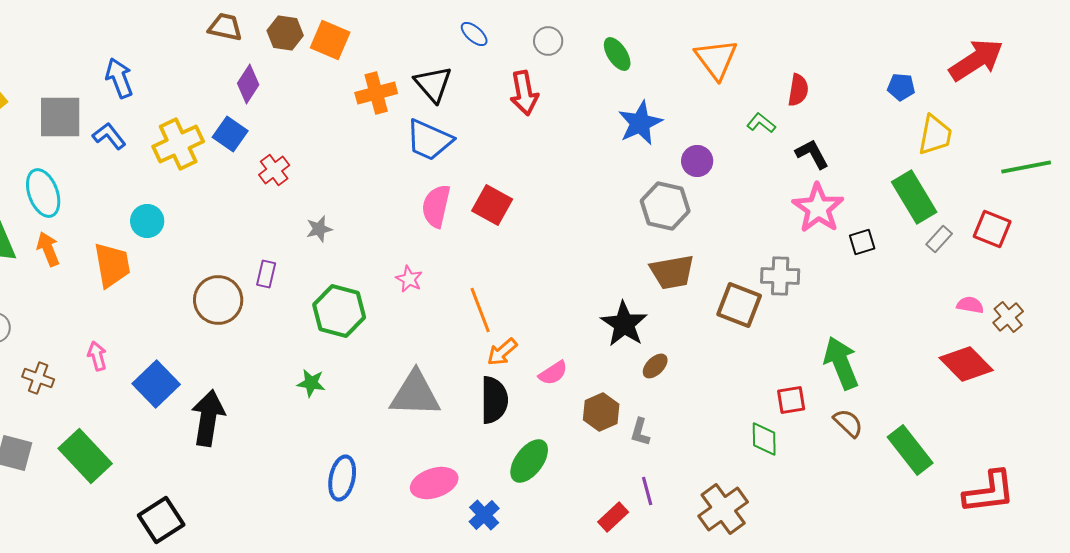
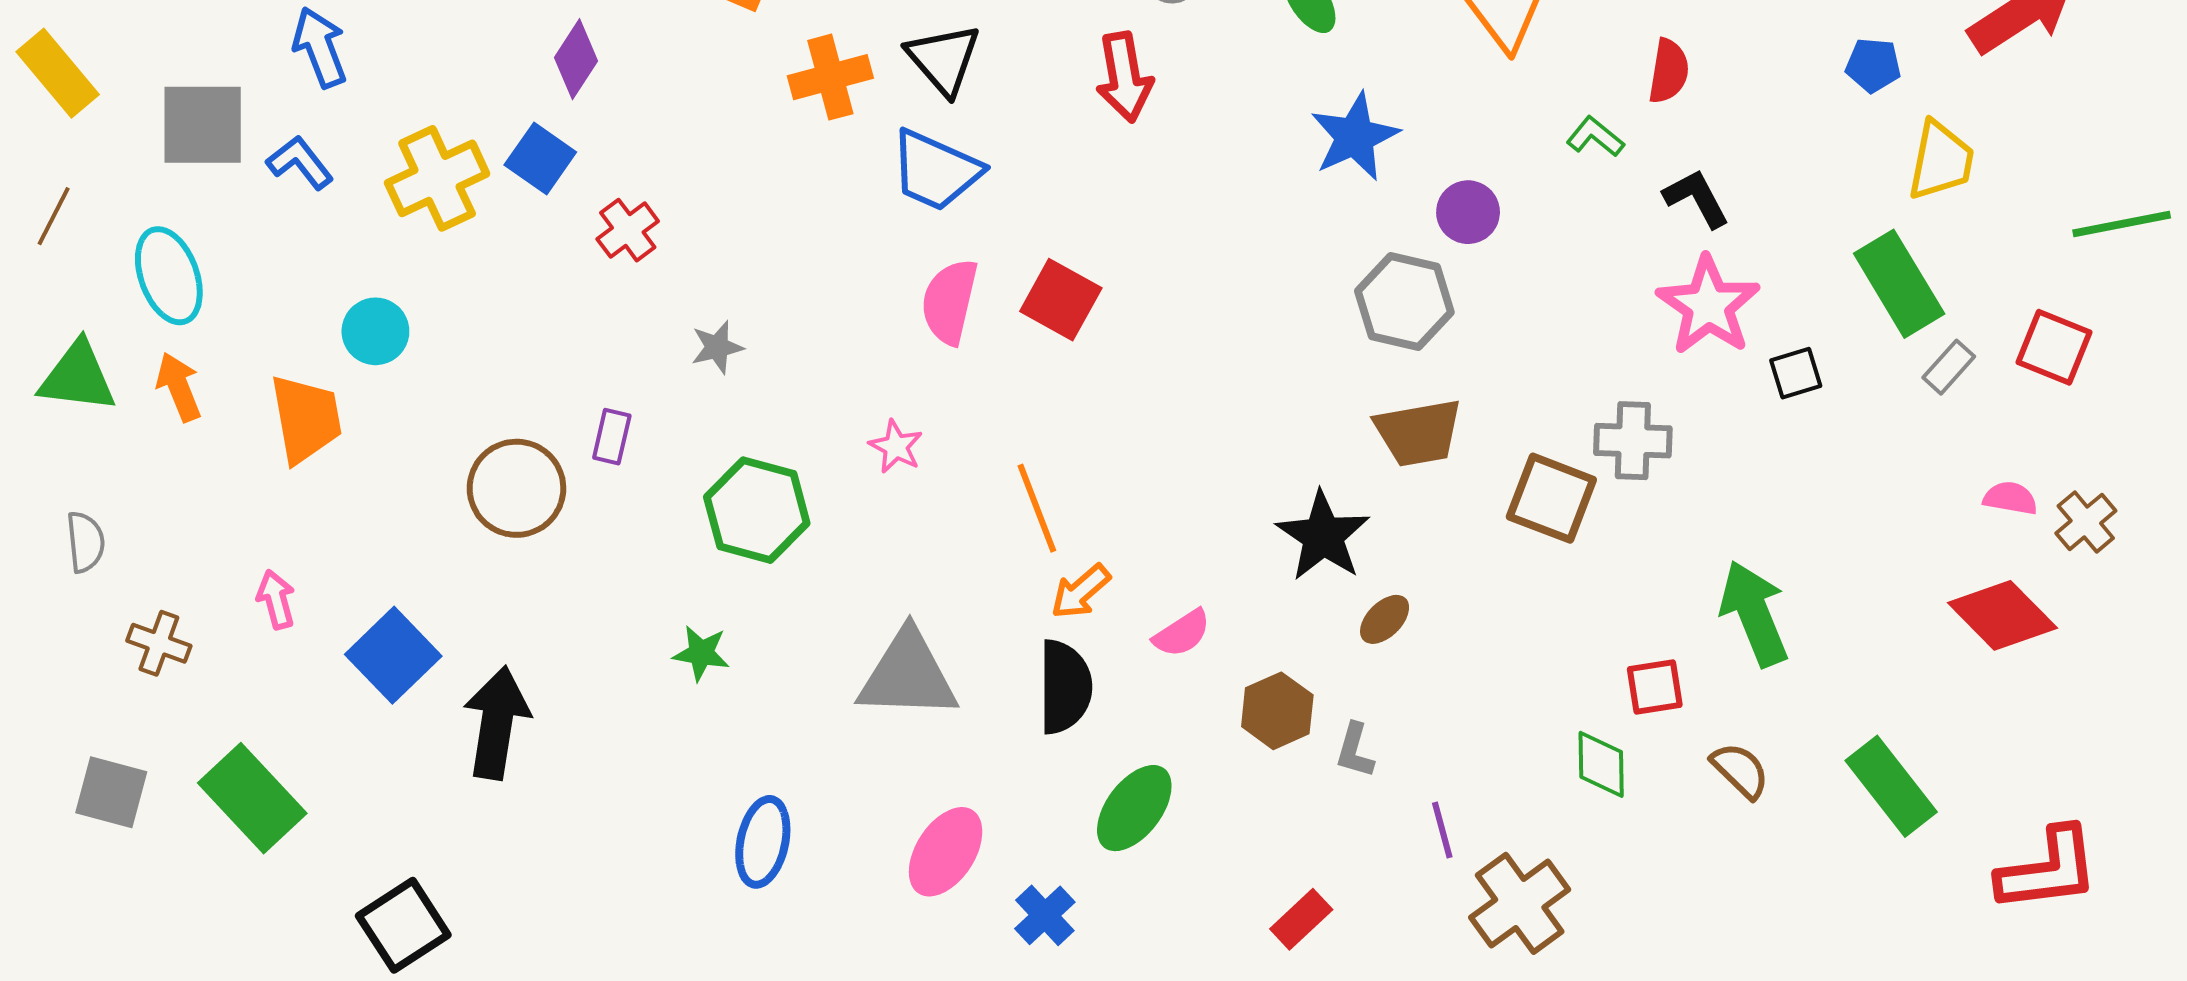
brown semicircle: (848, 423) -> (1740, 770), moved
pink ellipse: (434, 483) -> (946, 852), turned -39
purple line: (647, 491) -> (1442, 830), moved

